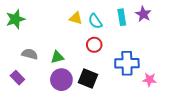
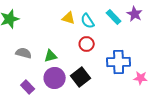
cyan rectangle: (122, 17) -> (114, 17), turned -35
purple rectangle: (17, 78) -> (28, 87), moved
black square: (88, 79) -> (81, 77), turned 30

